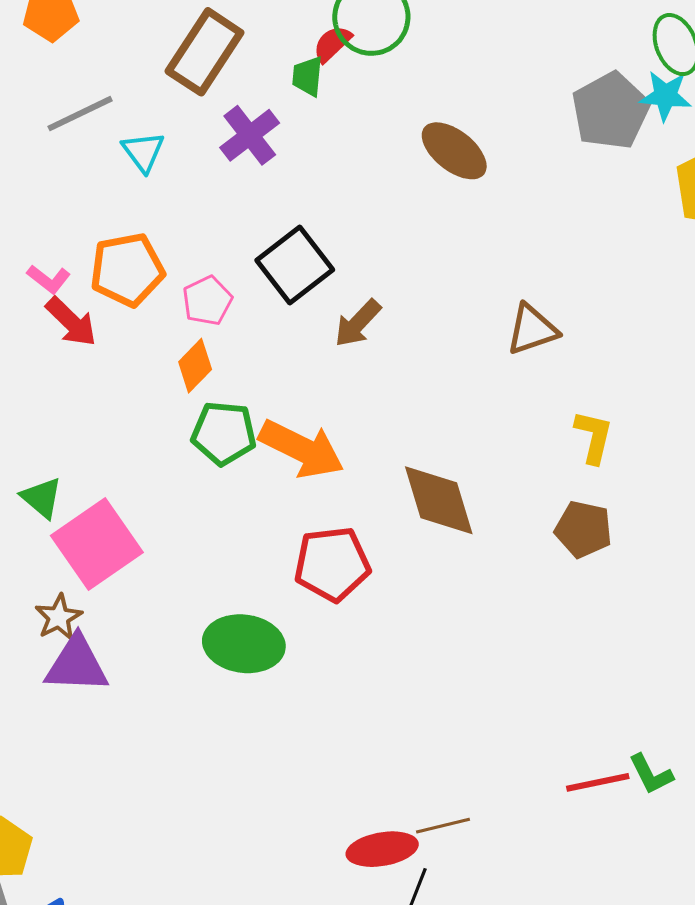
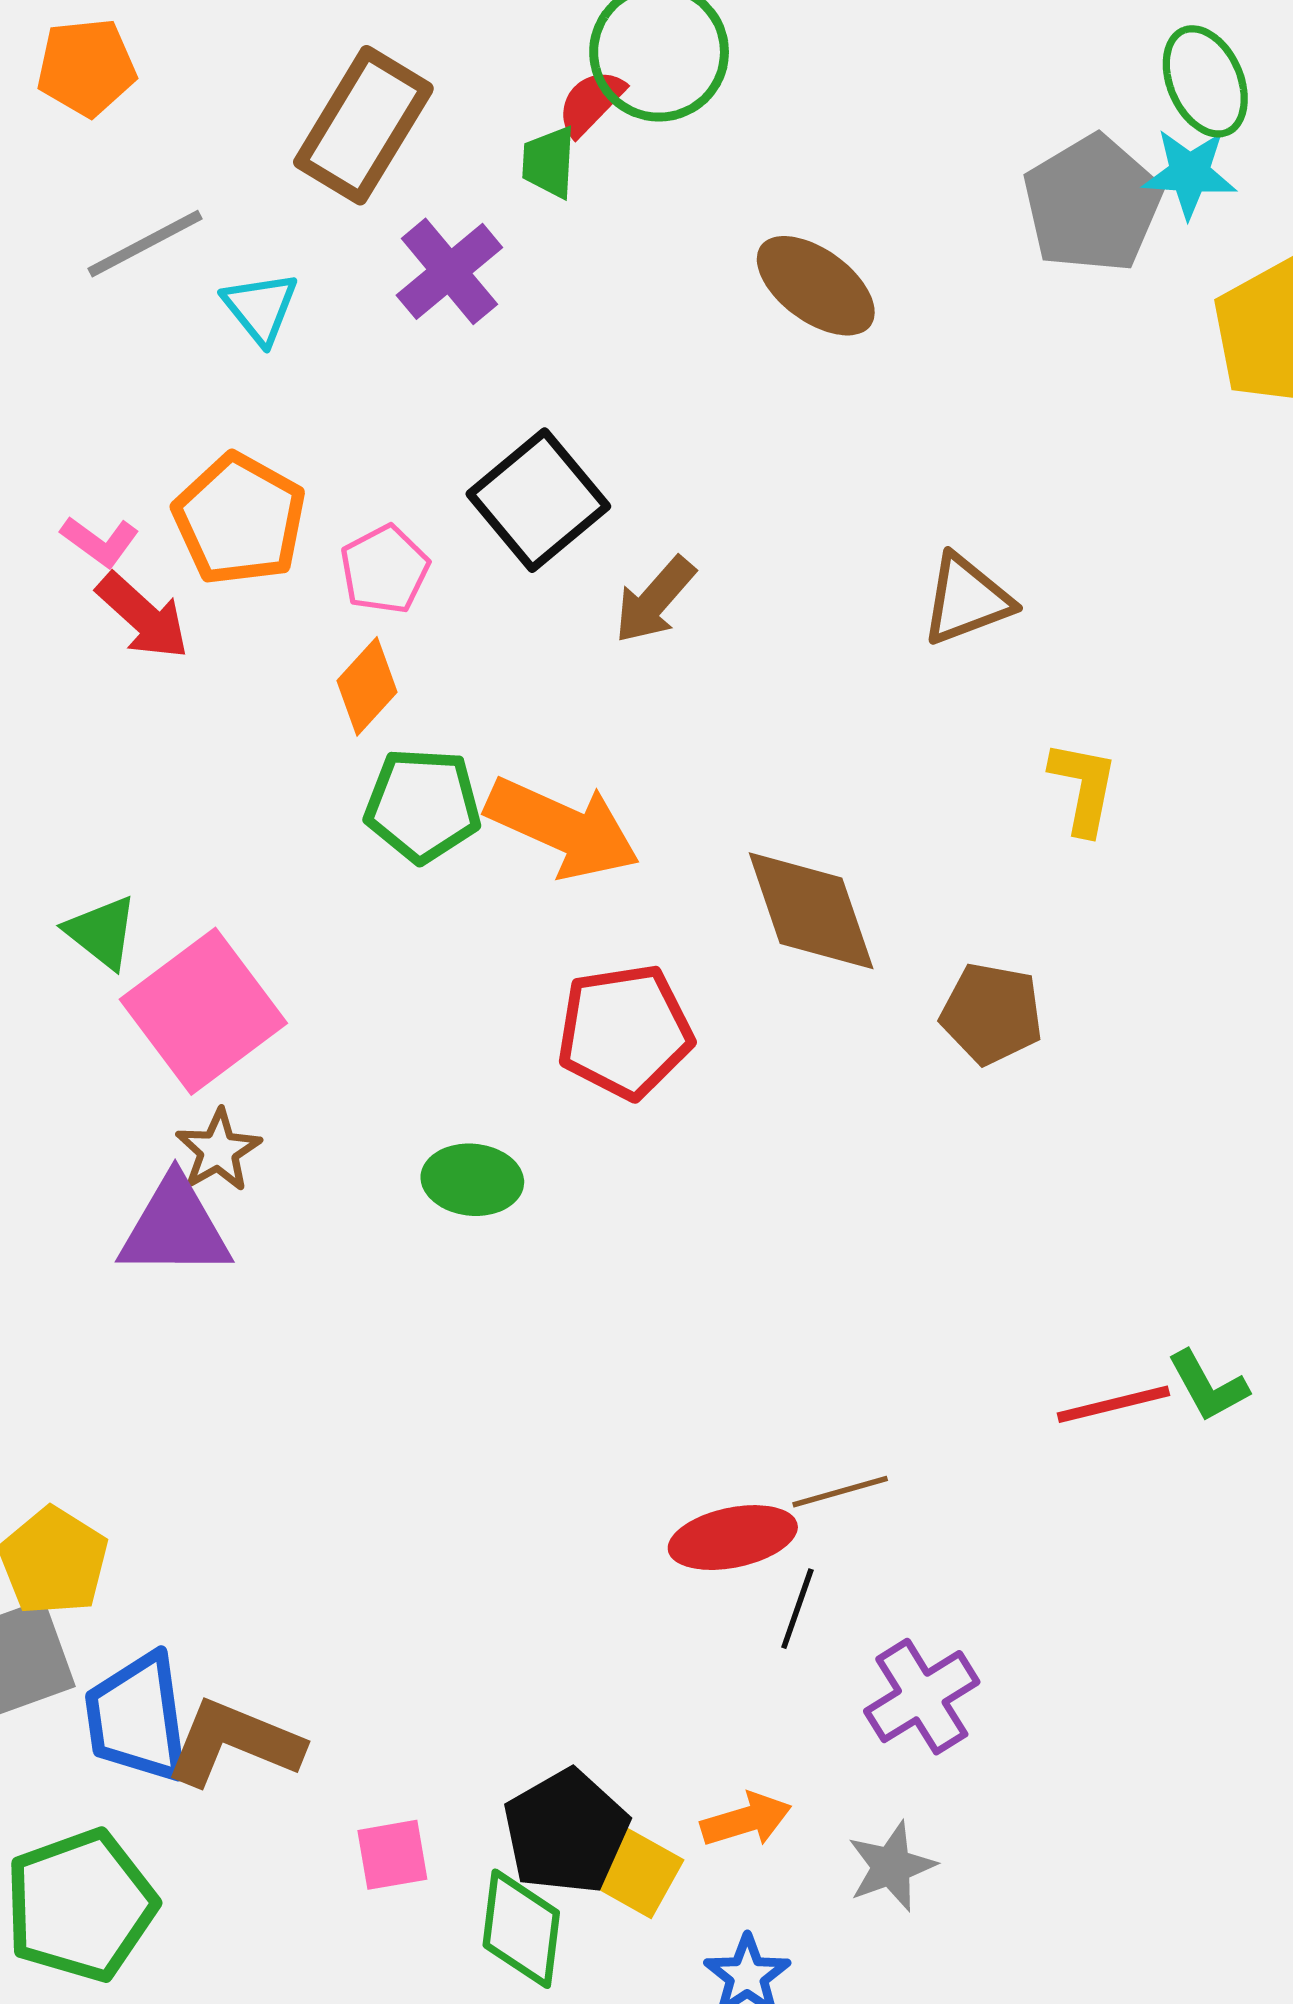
orange pentagon: (127, 270) -> (240, 519), turned -30
brown pentagon: (583, 529) -> (992, 1014), moved
brown star: (59, 617) -> (218, 1150), moved
green ellipse: (244, 644) -> (472, 1180), size x0.7

